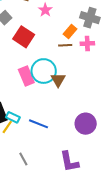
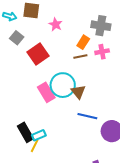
red square: (24, 37) -> (38, 54), turned 30
cyan rectangle: (13, 117) -> (39, 135), turned -40
blue line: (38, 124) -> (87, 116), moved

